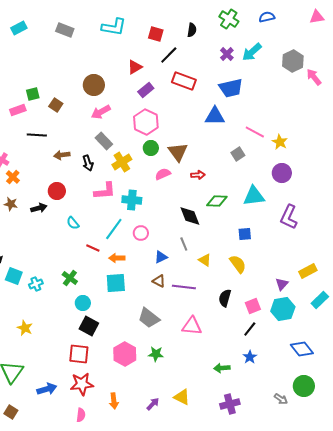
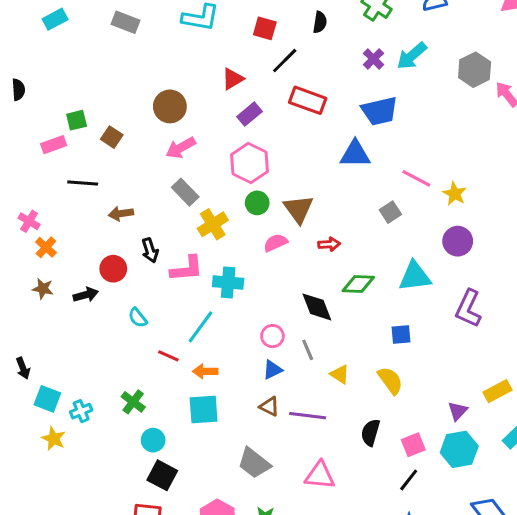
black arrow: (88, 163) -> (150, 250), moved
pink circle: (141, 233) -> (272, 336), moved
yellow star: (25, 328) -> (54, 439), moved

